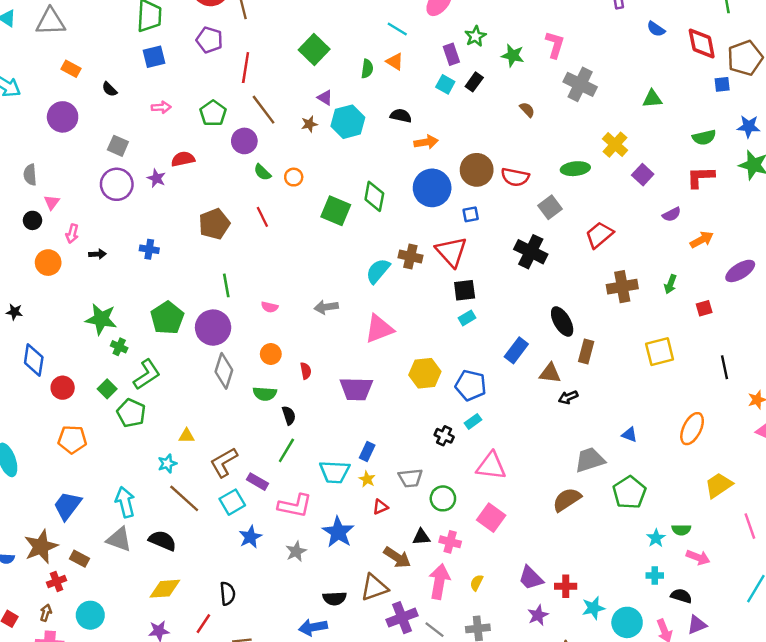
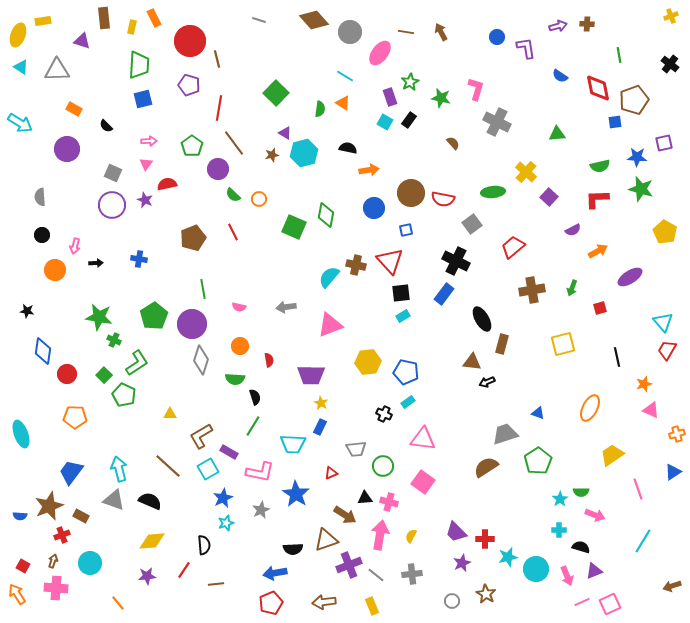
blue circle: (432, 188) -> (374, 208), size x0.7
pink triangle: (52, 202) -> (146, 164), moved
blue rectangle: (516, 350) -> (444, 294), moved
cyan star: (167, 464) -> (226, 523), moved
yellow star: (367, 479) -> (321, 403), moved

